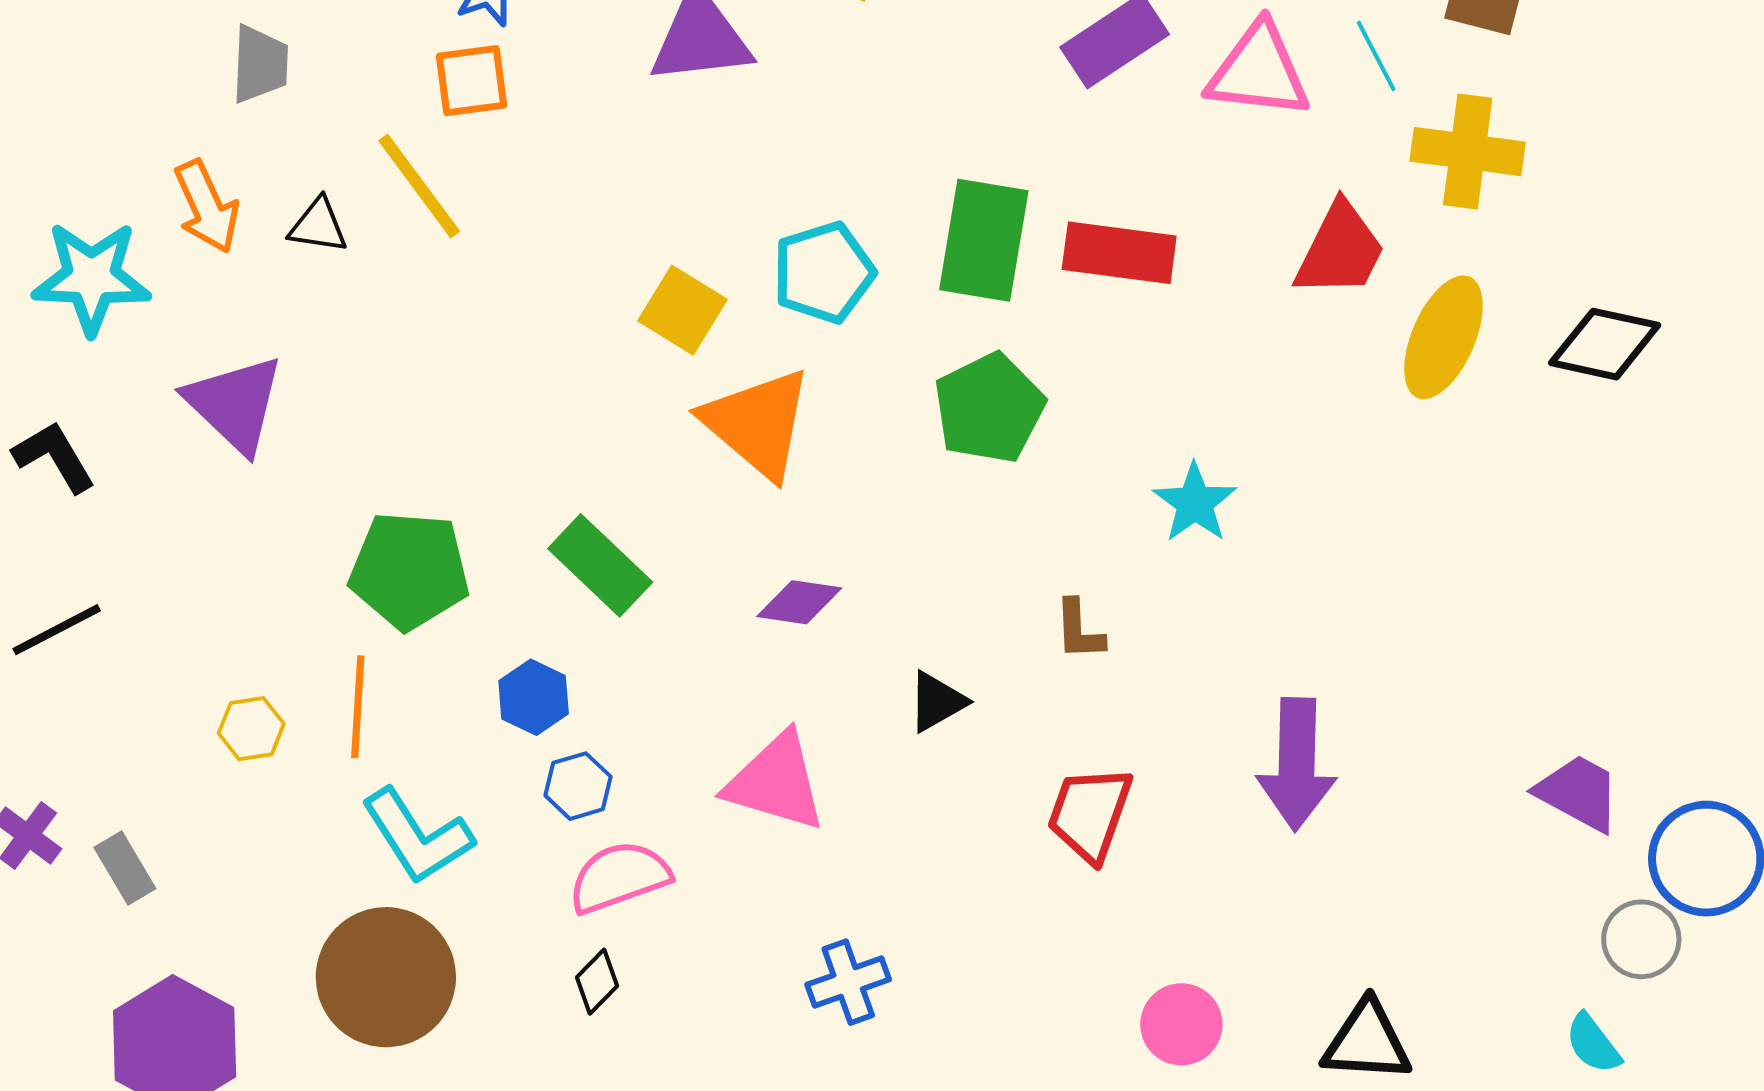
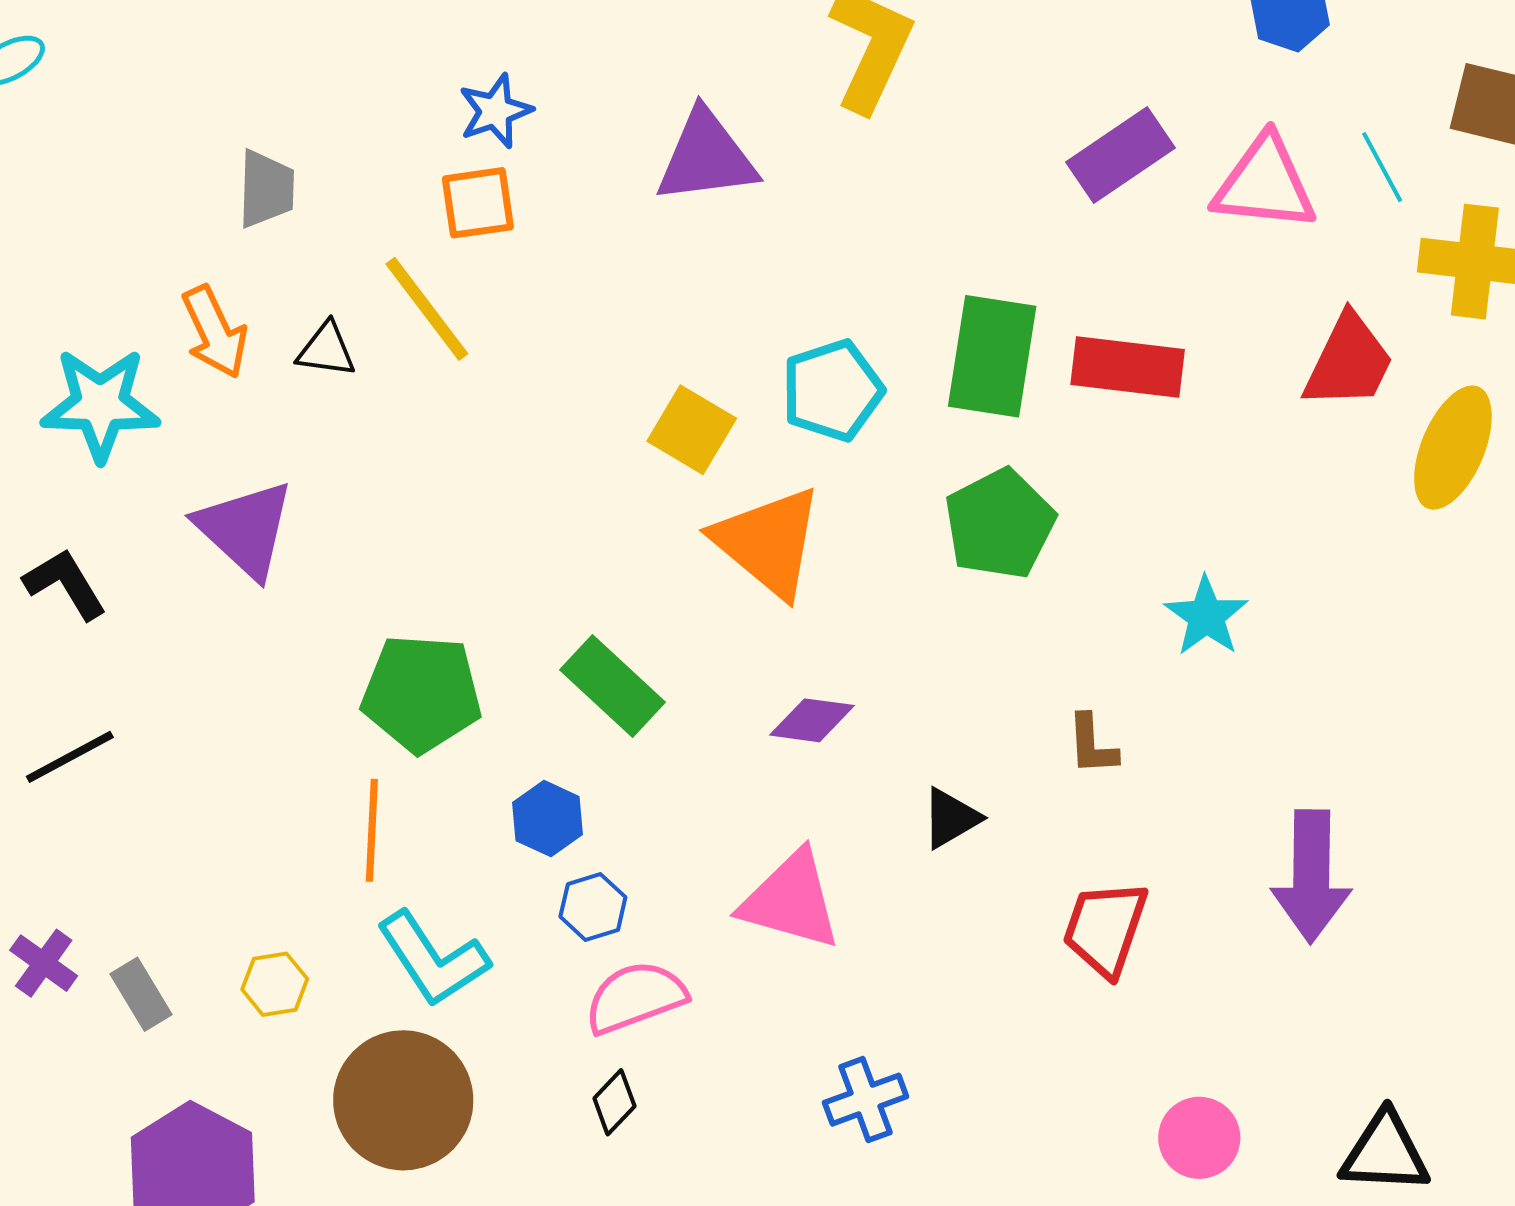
yellow hexagon: (251, 729) -> (275, 984), moved

